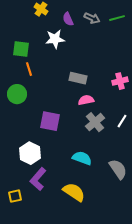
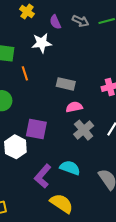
orange line: (29, 69) -> (25, 73), moved
white hexagon: (30, 153) -> (15, 147), moved
purple L-shape: (38, 179) -> (43, 176), moved

